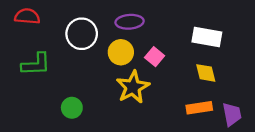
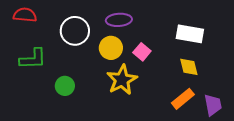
green circle: (72, 108) -> (65, 86), moved
orange rectangle: (199, 108) -> (183, 99), turned -30

